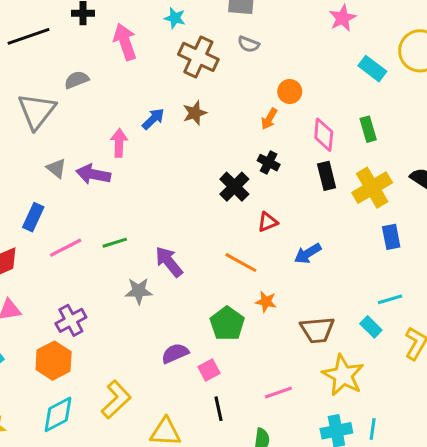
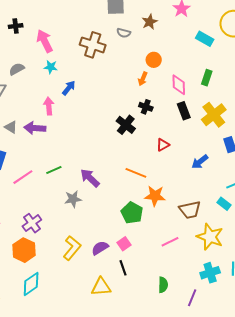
cyan star: (175, 18) -> (51, 67), moved
brown star: (195, 113) -> (150, 22), moved
green rectangle: (368, 129) -> (207, 78), turned 42
red triangle: (268, 222) -> (163, 145), moved
blue arrow: (308, 253) -> (200, 162), moved
orange star: (266, 302) -> (155, 196), size x1.5
purple semicircle: (175, 353) -> (100, 248), moved
pink line: (278, 392) -> (170, 242), moved
yellow L-shape: (116, 399) -> (72, 248), moved
black line: (218, 409) -> (123, 268), moved

